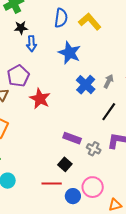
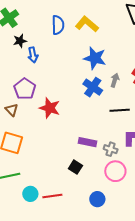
blue star: (70, 53) -> (95, 58), moved
black line: (109, 112) -> (120, 110), turned 60
black square: (65, 164) -> (75, 167), moved
red line: (52, 184) -> (52, 196), moved
pink circle: (93, 187) -> (115, 171), moved

